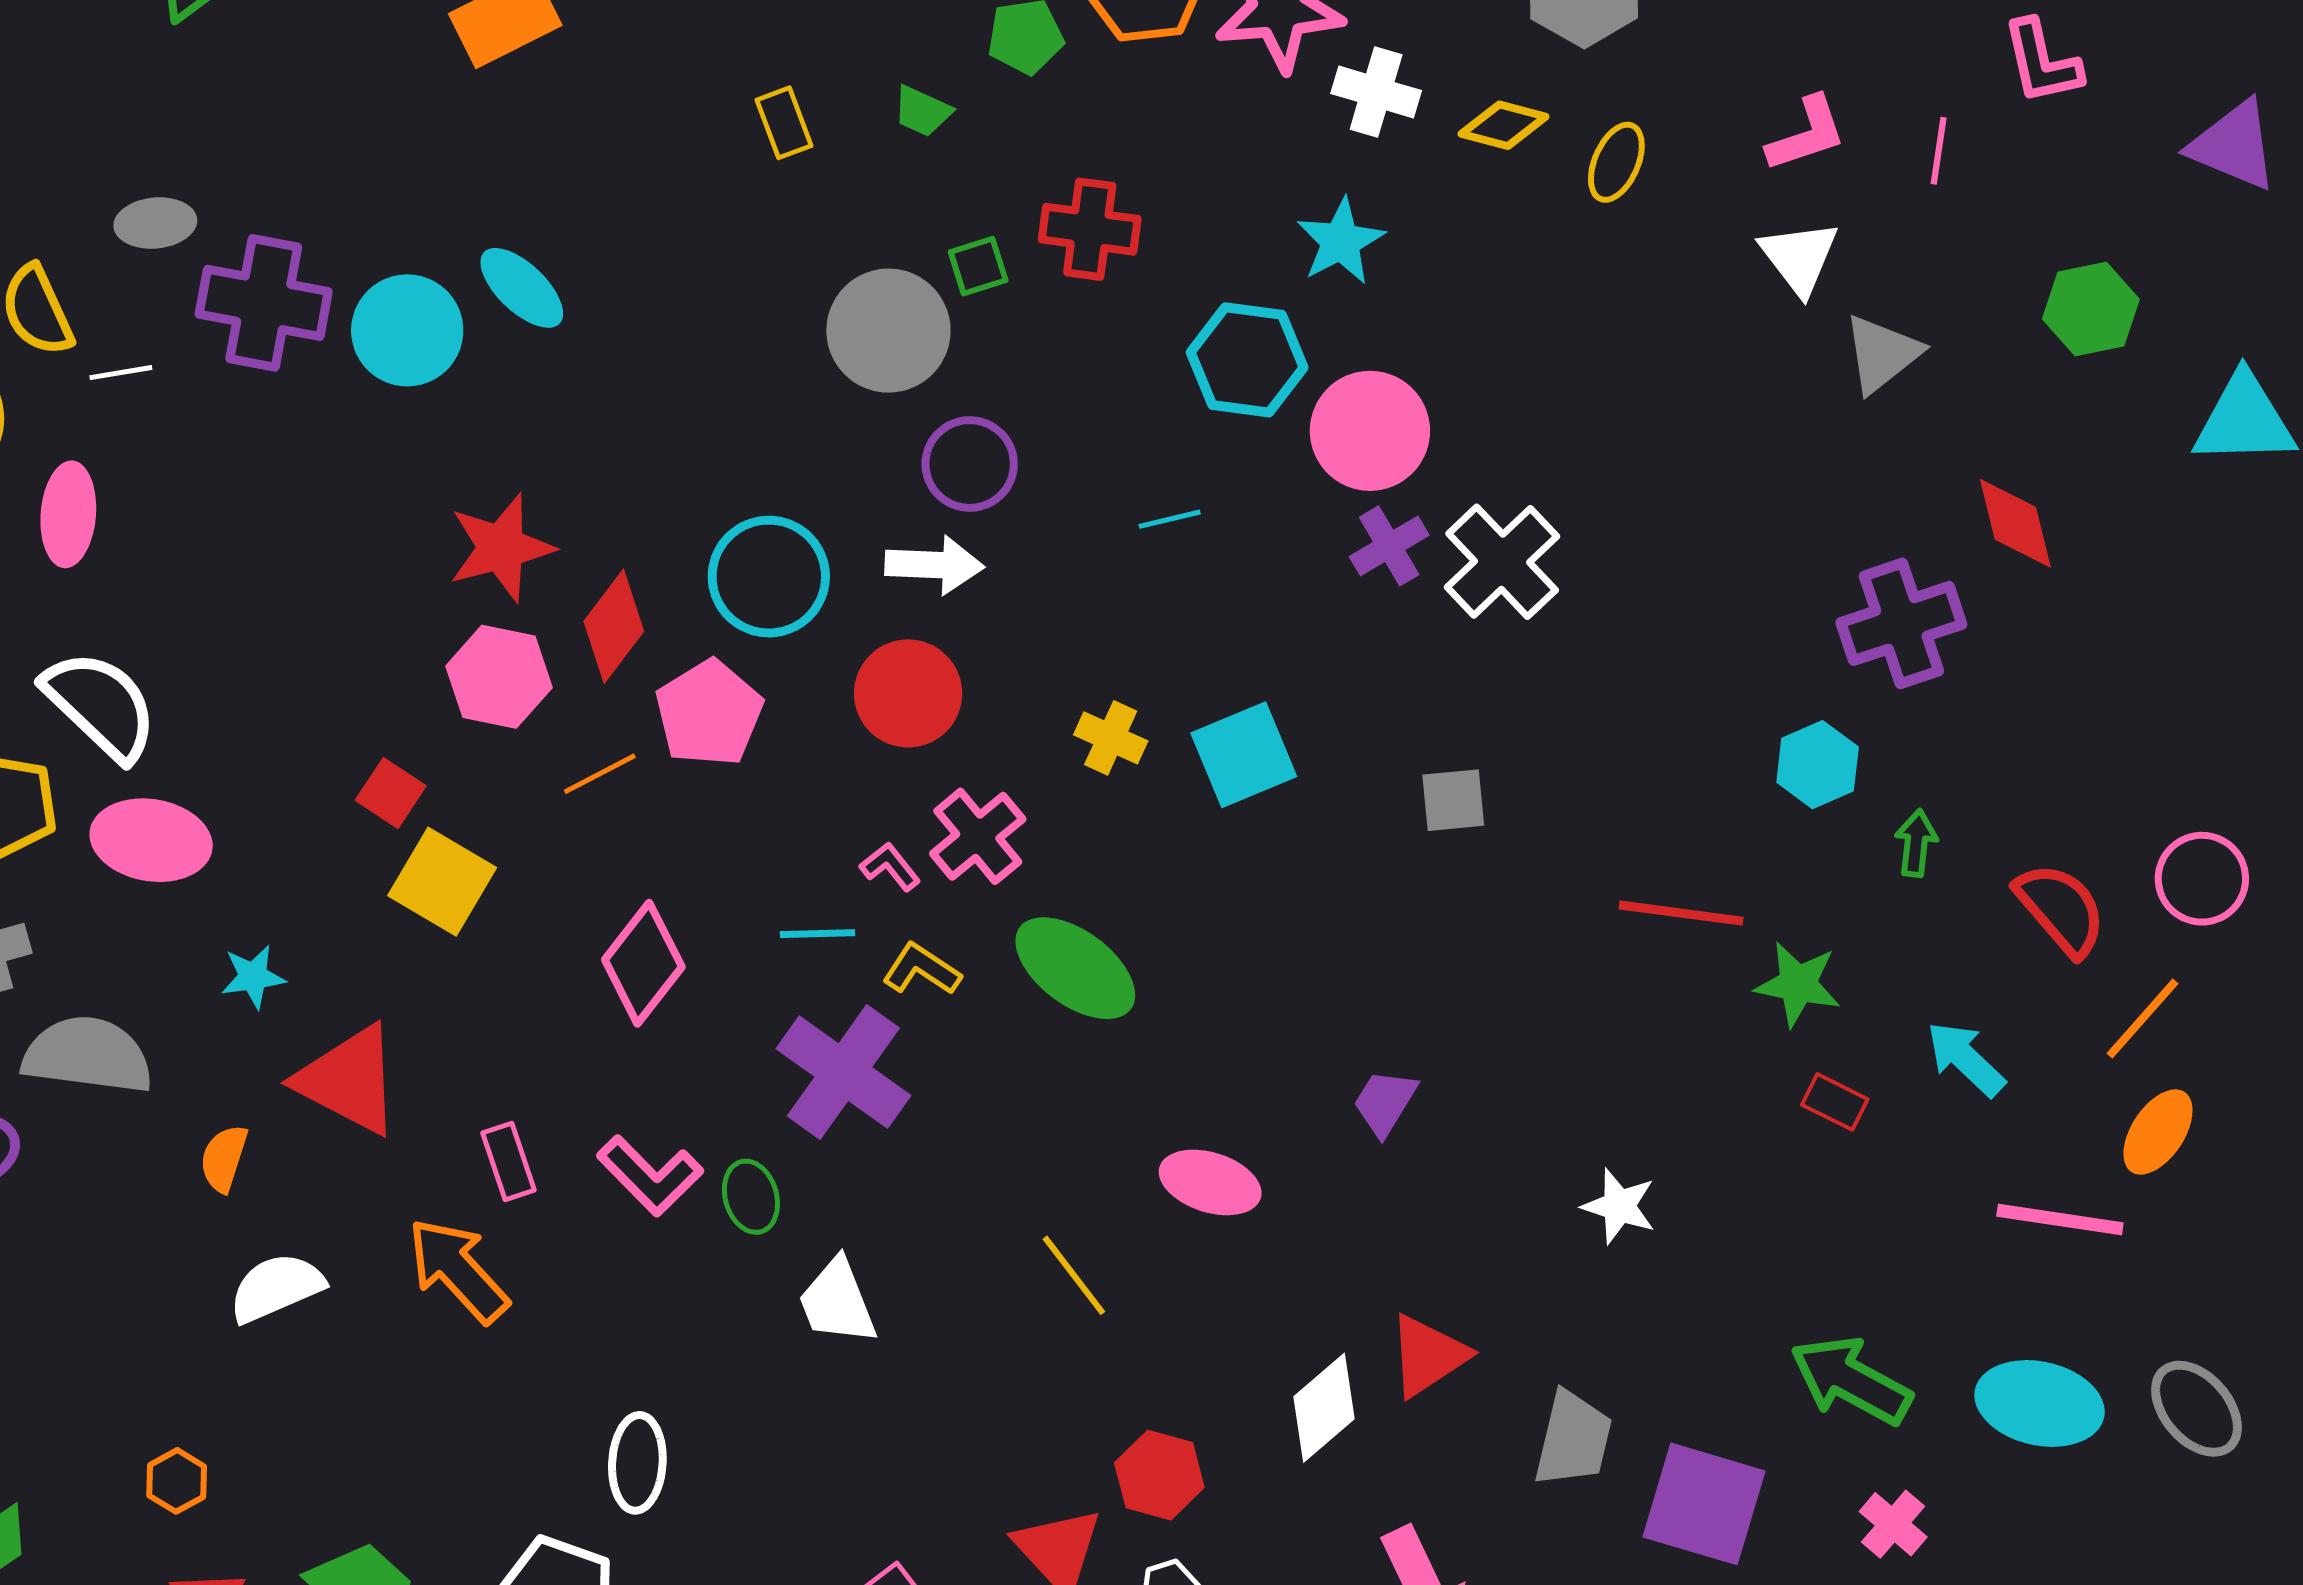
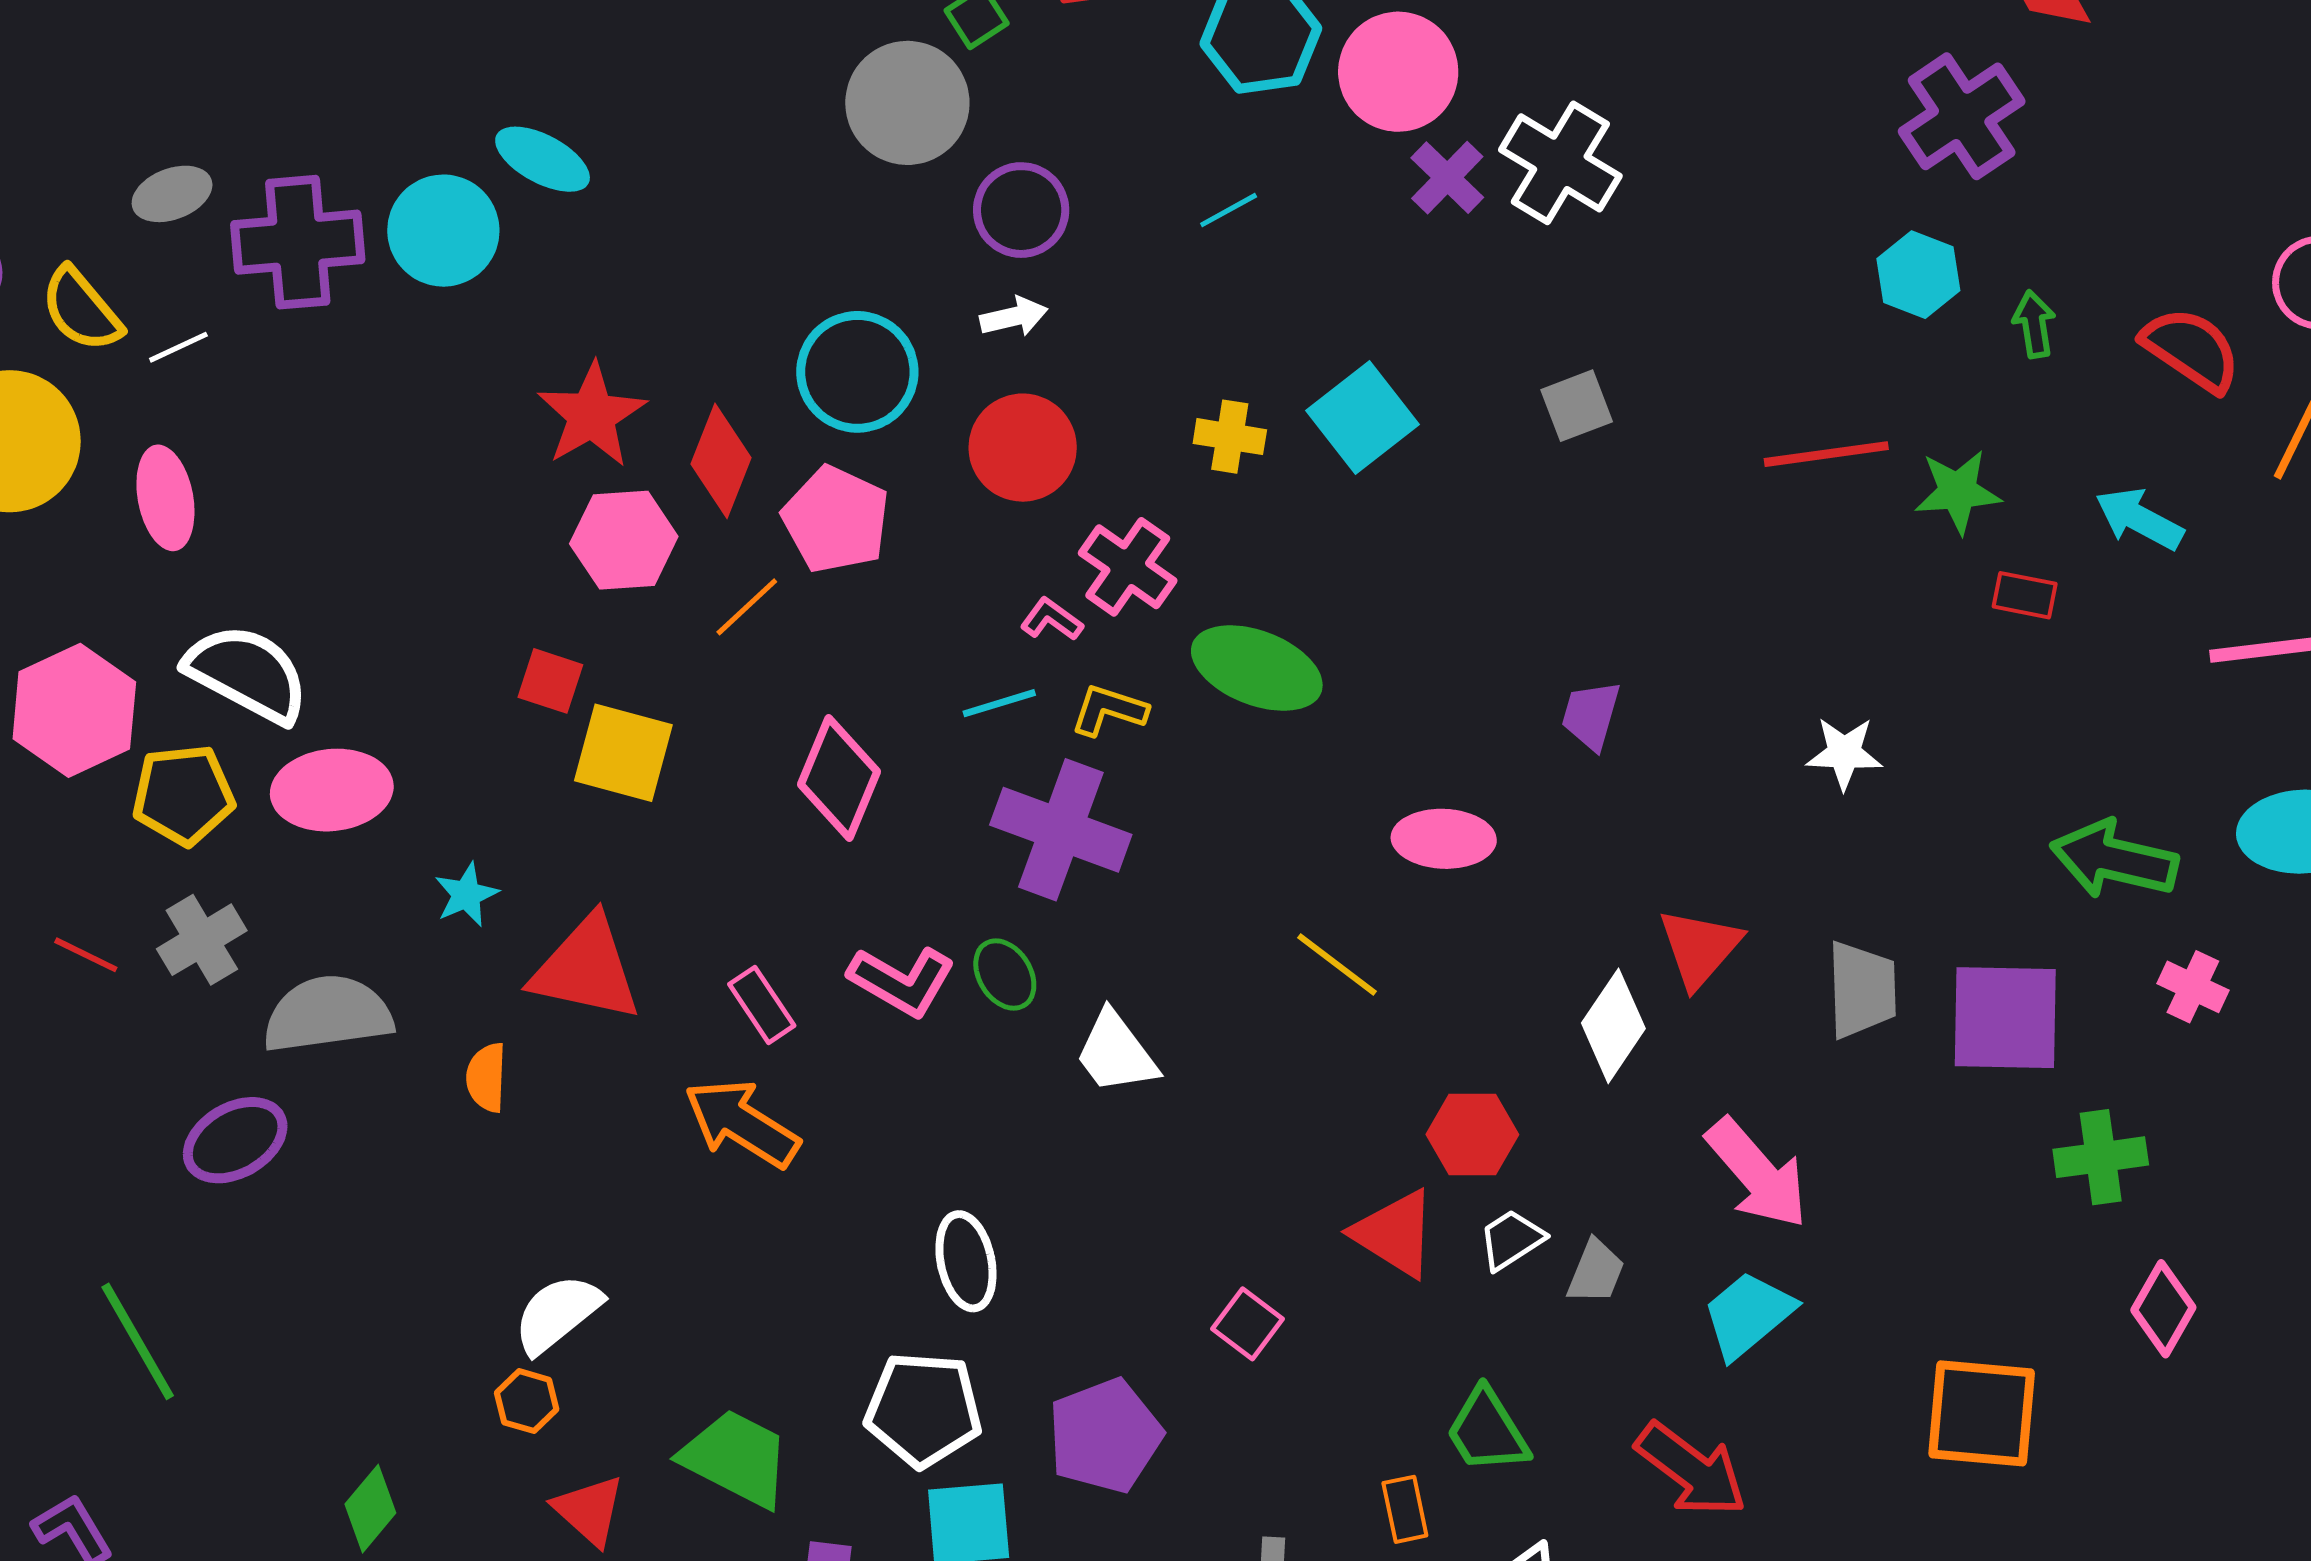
white arrow: (934, 565) -> (1014, 317), size x0.7
white semicircle: (276, 1288) -> (557, 1314), moved

